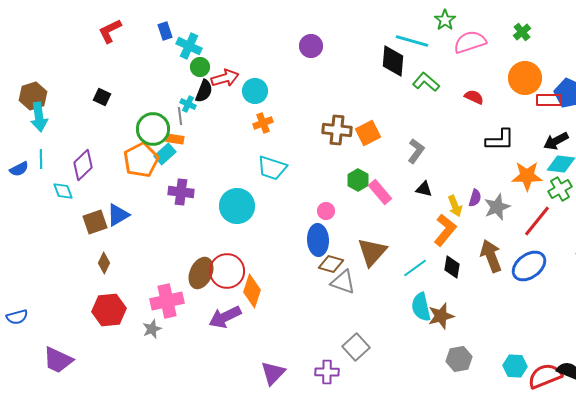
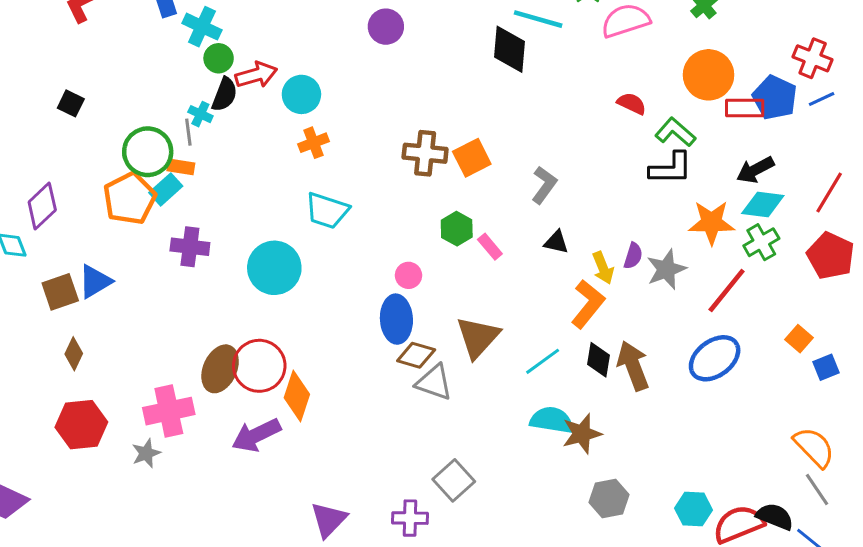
green L-shape: (426, 82) -> (675, 132), moved
pink rectangle: (380, 192) -> (490, 247), size x0.7
brown arrow: (491, 256) -> (633, 366), moved
cyan semicircle: (421, 307) -> (552, 420), turned 112

